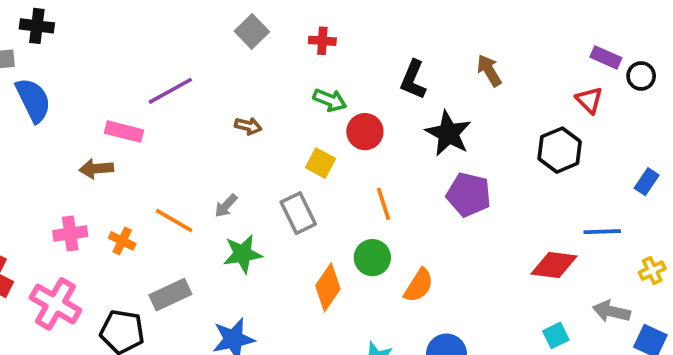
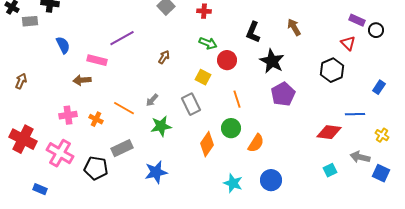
blue semicircle: (33, 100) -> (63, 45), moved, size x0.7
brown arrow: (248, 126) -> (164, 57), turned -72
purple pentagon: (469, 195) -> (283, 94), turned 30
yellow cross: (652, 271) -> (382, 135), turned -32

